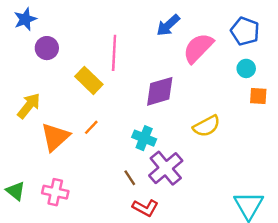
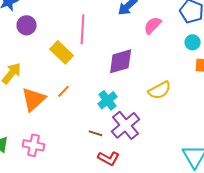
pink semicircle: (198, 48) -> (153, 25), size x0.7
cyan cross: (144, 138) -> (108, 100), turned 30
brown line: (130, 178) -> (96, 133), turned -40

